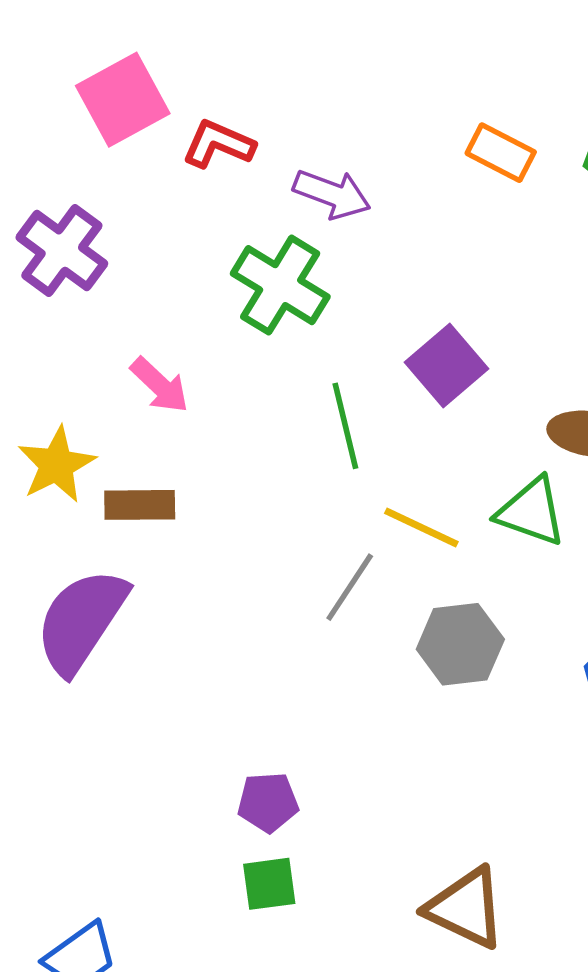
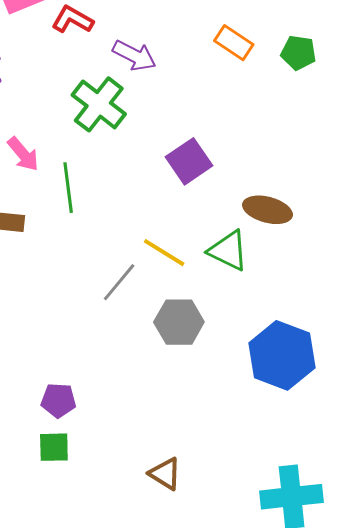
green line: (345, 426) -> (68, 188), moved
brown triangle: (466, 908) -> (165, 474), size x0.7

